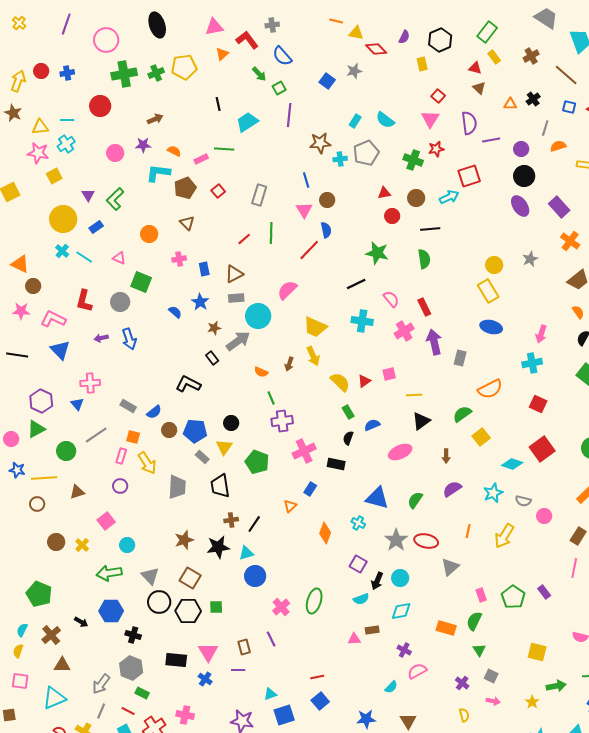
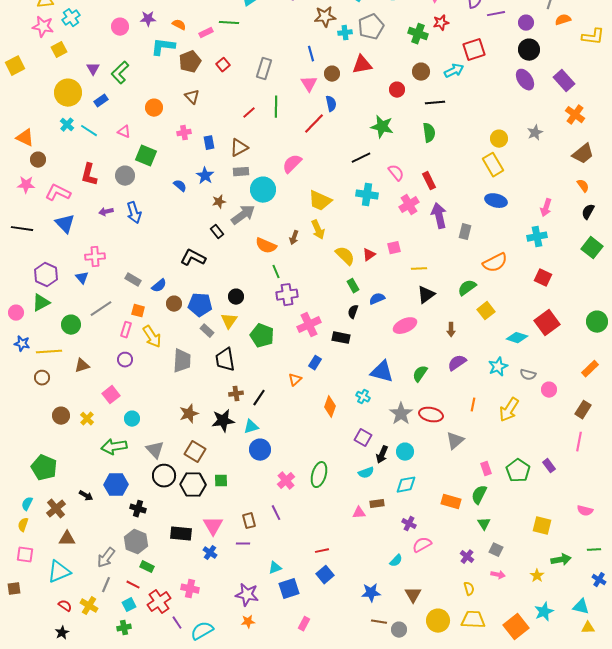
red triangle: (384, 193) -> (362, 65), moved, size x1.5
orange semicircle: (261, 372) -> (266, 246), size x1.5

